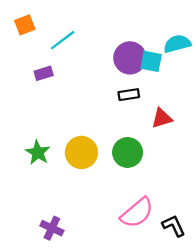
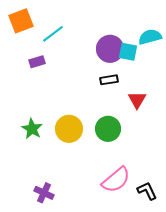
orange square: (25, 25) -> (21, 21), size x1.4
red triangle: (162, 118) -> (137, 100), turned -42

